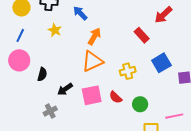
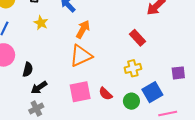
red rectangle: (142, 35) -> (137, 38), moved
blue square: (161, 63) -> (152, 92), moved
yellow cross: (128, 71) -> (133, 68), moved
black arrow: (65, 89) -> (39, 87), moved

